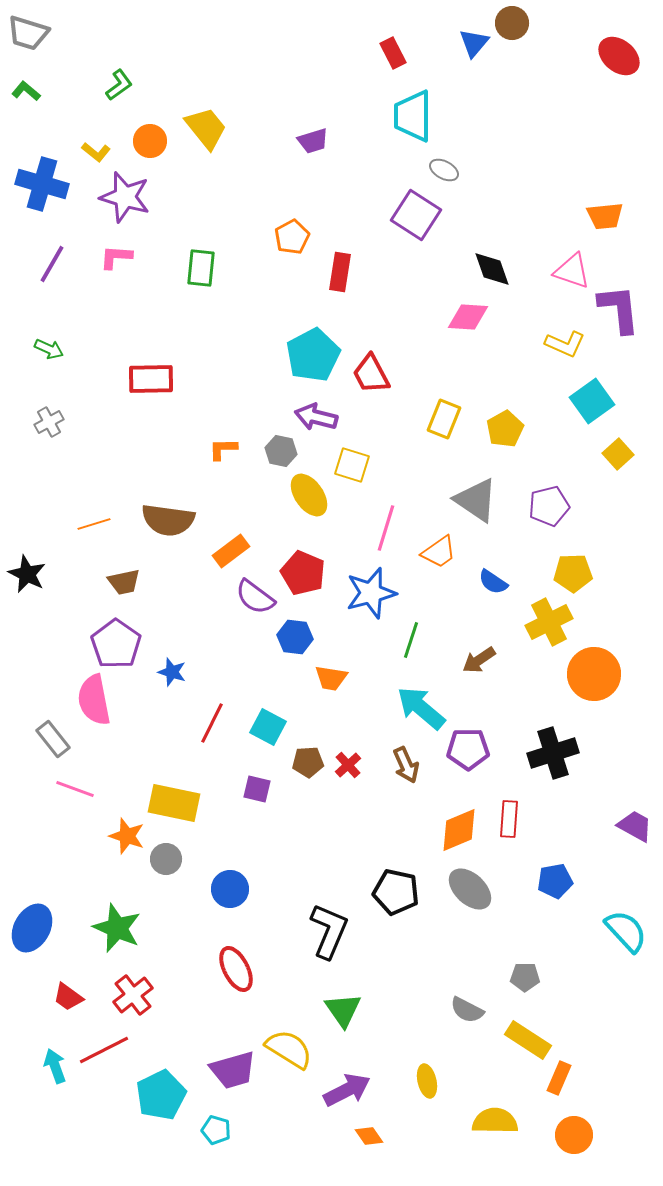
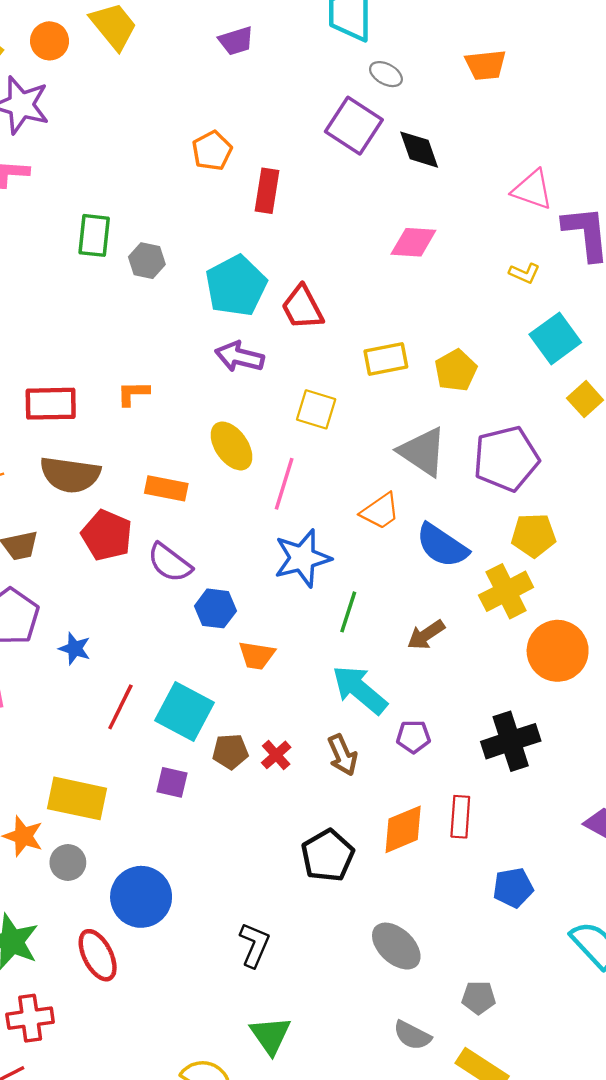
orange trapezoid: (605, 216) -> (486, 65), moved
green rectangle: (201, 268) -> (94, 235), moved
black diamond: (492, 269) -> (419, 150), moved
yellow L-shape: (565, 344) -> (524, 273), size x0.7
red rectangle: (151, 379) -> (51, 404), moved
yellow rectangle: (444, 419) -> (386, 359), turned 57
gray hexagon: (281, 451) -> (147, 261), moved
yellow square: (352, 465) -> (316, 409), moved
purple pentagon: (549, 506) -> (506, 459), size x1.4
pink line: (386, 528) -> (284, 484), moved
orange rectangle: (231, 551) -> (166, 488), moved, turned 48
red pentagon: (303, 573) -> (107, 535), moved
blue semicircle: (493, 582) -> (442, 546), size x1.6
cyan square: (268, 727) -> (185, 711), size x1.4
purple pentagon: (468, 749) -> (413, 737), size x0.7
blue circle: (230, 889) -> (141, 897), size x1.4
gray ellipse: (470, 889) -> (396, 946), moved
black pentagon: (396, 892) -> (328, 856), moved, turned 30
black L-shape: (329, 931) -> (254, 945), size x0.7
red ellipse: (236, 969) -> (98, 955), moved
red cross: (133, 995) -> (30, 1018), turned 30

